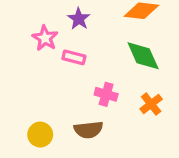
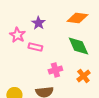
pink cross: (106, 94) -> (55, 70), turned -32

